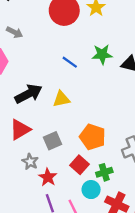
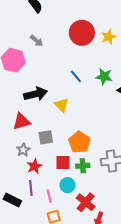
yellow triangle: (61, 99) -> (62, 105), turned 42
red square: (79, 165) -> (63, 162), turned 35
green cross: (104, 172) -> (83, 166), moved

